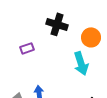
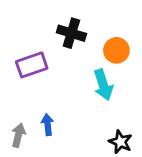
purple rectangle: (27, 48) -> (32, 65), size x1.6

